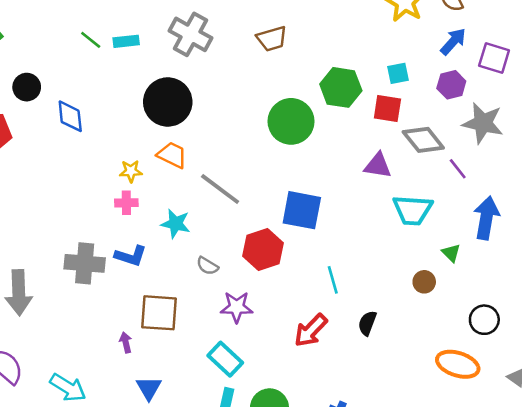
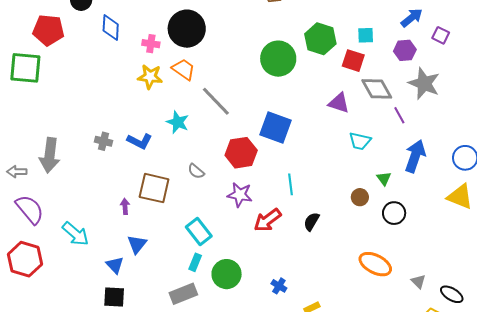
purple square: (494, 58) -> (441, 35), size x0.7
yellow star: (131, 171) -> (150, 77), size x1.4
pink cross: (126, 203) -> (151, 44), moved
cyan trapezoid: (413, 210) -> (360, 141), size x0.7
gray cross: (85, 263) -> (104, 141), size x0.6
gray semicircle: (207, 266) -> (196, 171), moved
purple star: (237, 307) -> (240, 195), moved
black circle: (484, 320) -> (394, 213), moved

